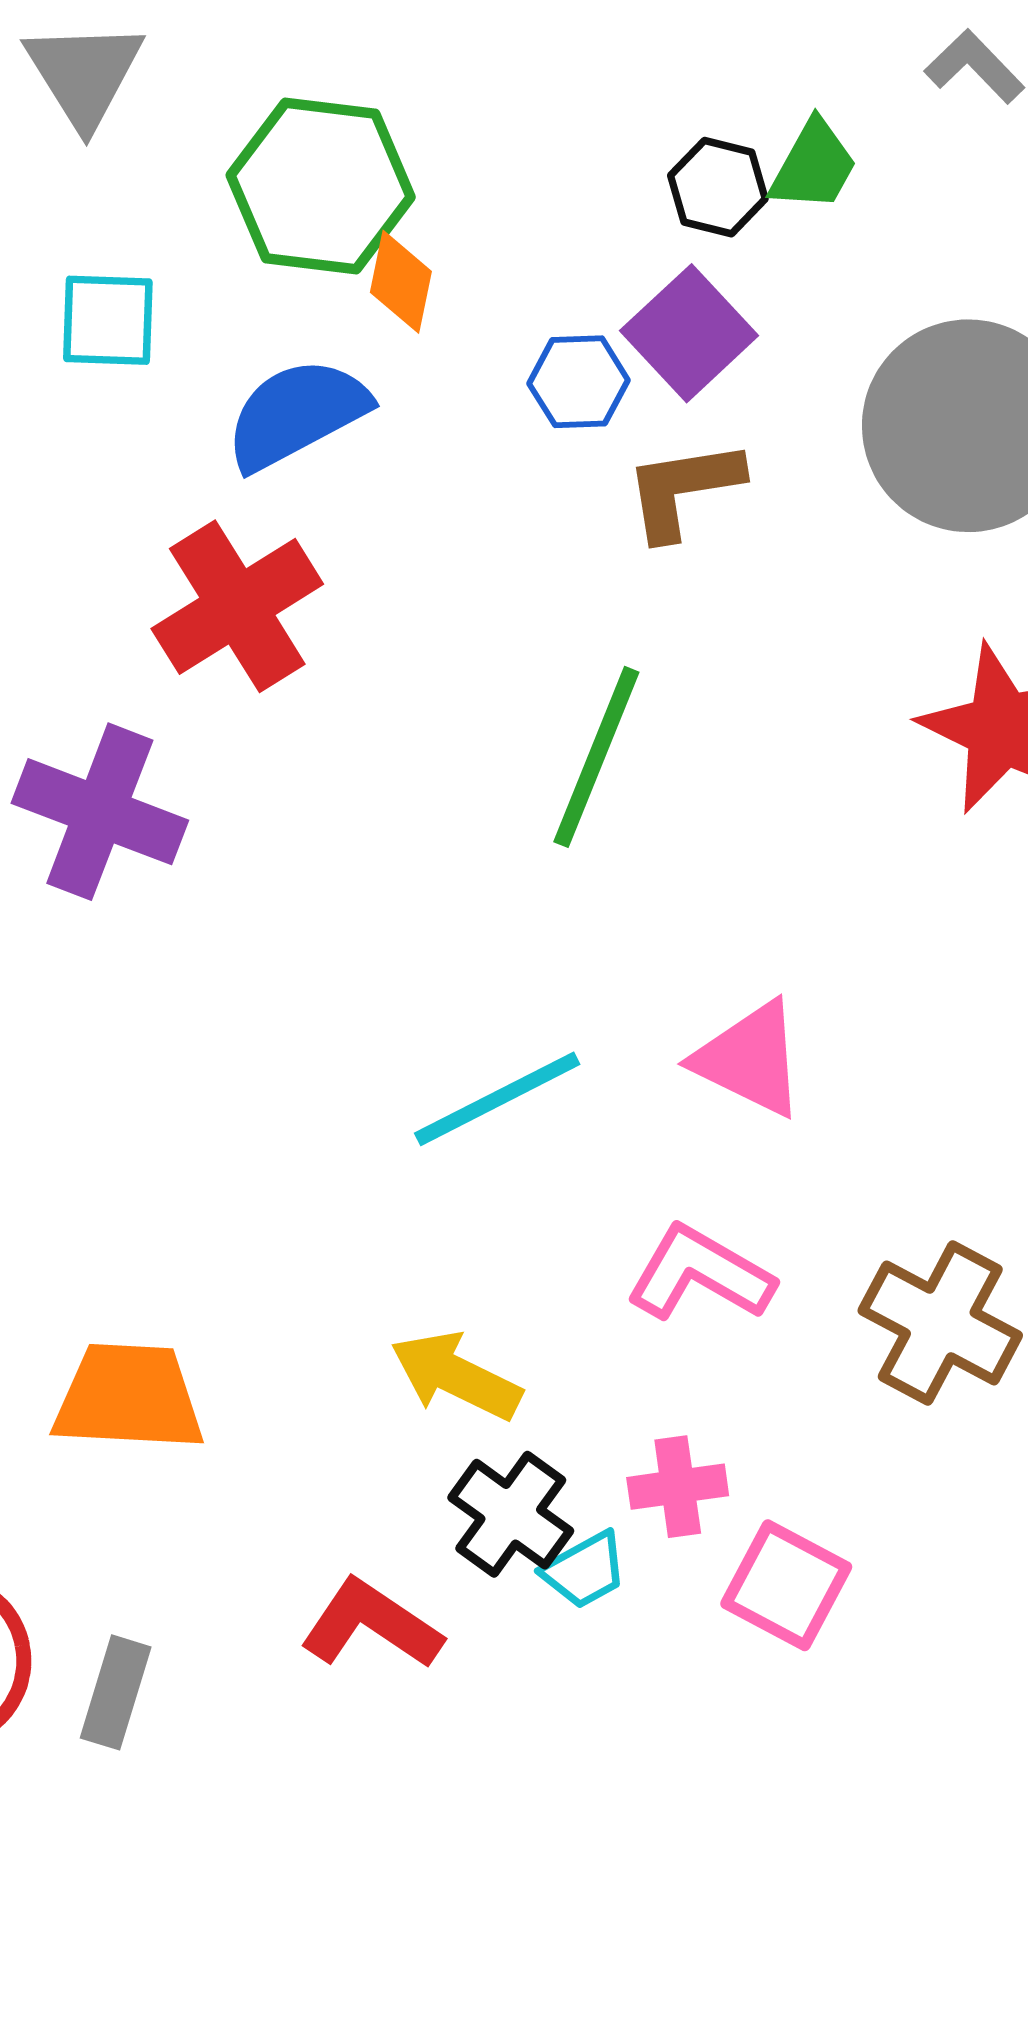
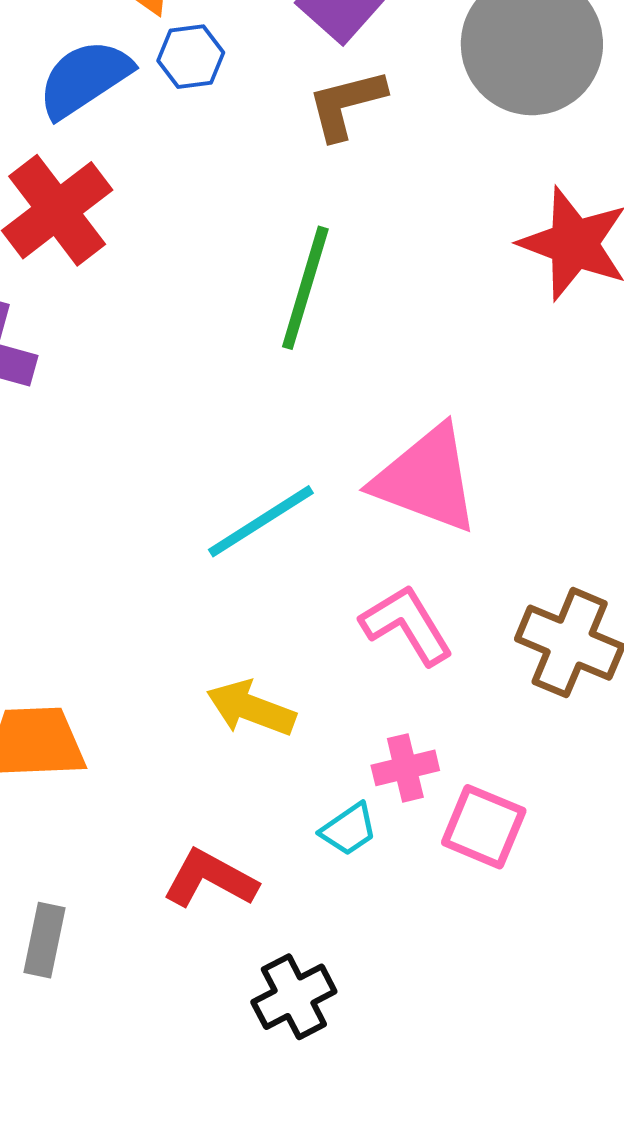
blue hexagon: (579, 382) -> (191, 57), moved
pink triangle: (750, 1059) -> (426, 479), size x1.4
pink L-shape: (700, 1274) -> (407, 625), turned 34
black cross: (511, 1514) -> (294, 997), moved, turned 32

